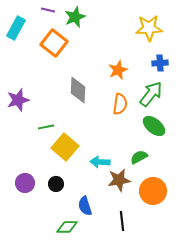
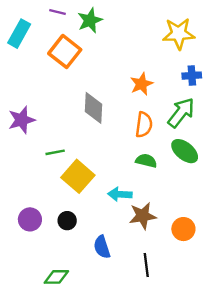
green semicircle: (139, 157) -> (146, 161), moved, turned 42
orange circle: (153, 191) -> (183, 229), size x0.7
green diamond: (67, 227) -> (56, 277), moved

